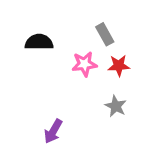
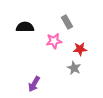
red star: (119, 66) -> (80, 49), moved

